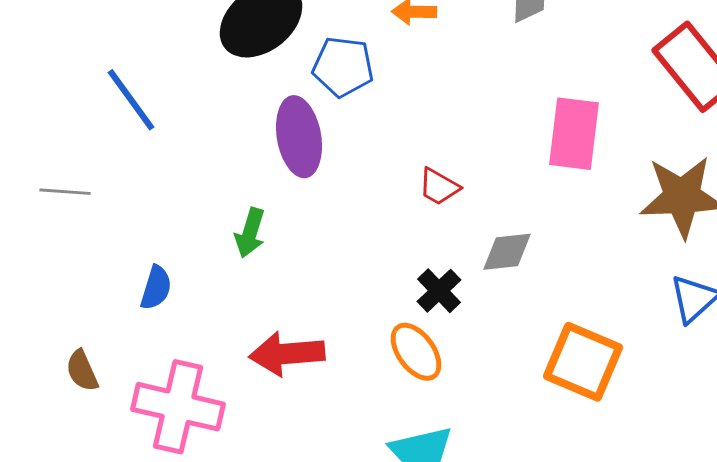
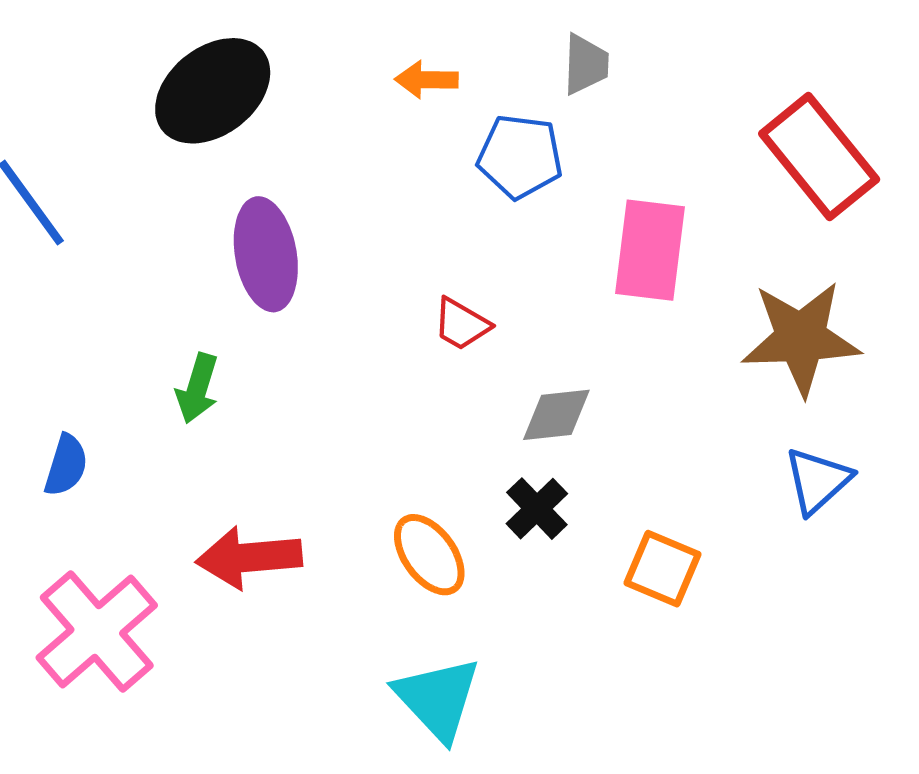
blue pentagon: (343, 67) -> (520, 156), moved
black cross: (439, 291) -> (537, 509), moved
orange square: (583, 362) -> (663, 569), size x0.7
pink cross: (178, 407) -> (97, 631), turned 36

